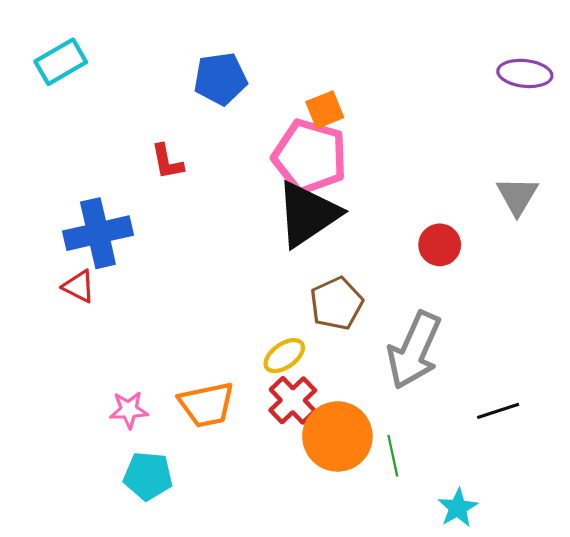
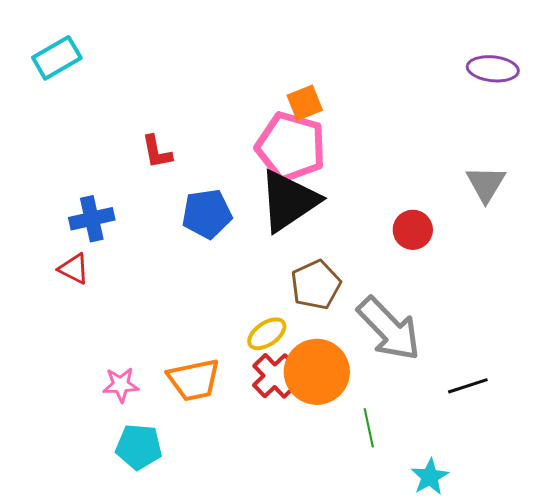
blue pentagon: (220, 79) -> (207, 214), moved
blue cross: (98, 233) -> (92, 219), size x0.7
gray arrow: (414, 350) -> (389, 329), turned -68
orange circle: (337, 436) -> (317, 372), moved

